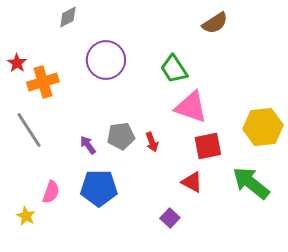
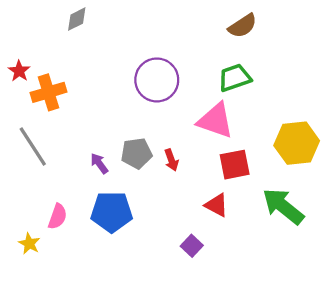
purple circle: (106, 60) -> (157, 80), moved
green trapezoid: (174, 69) -> (235, 78), moved, turned 104

